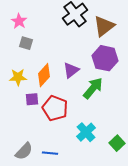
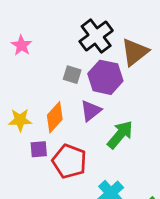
gray square: (26, 43) -> (72, 75), moved
purple hexagon: (105, 58) -> (105, 77), moved

